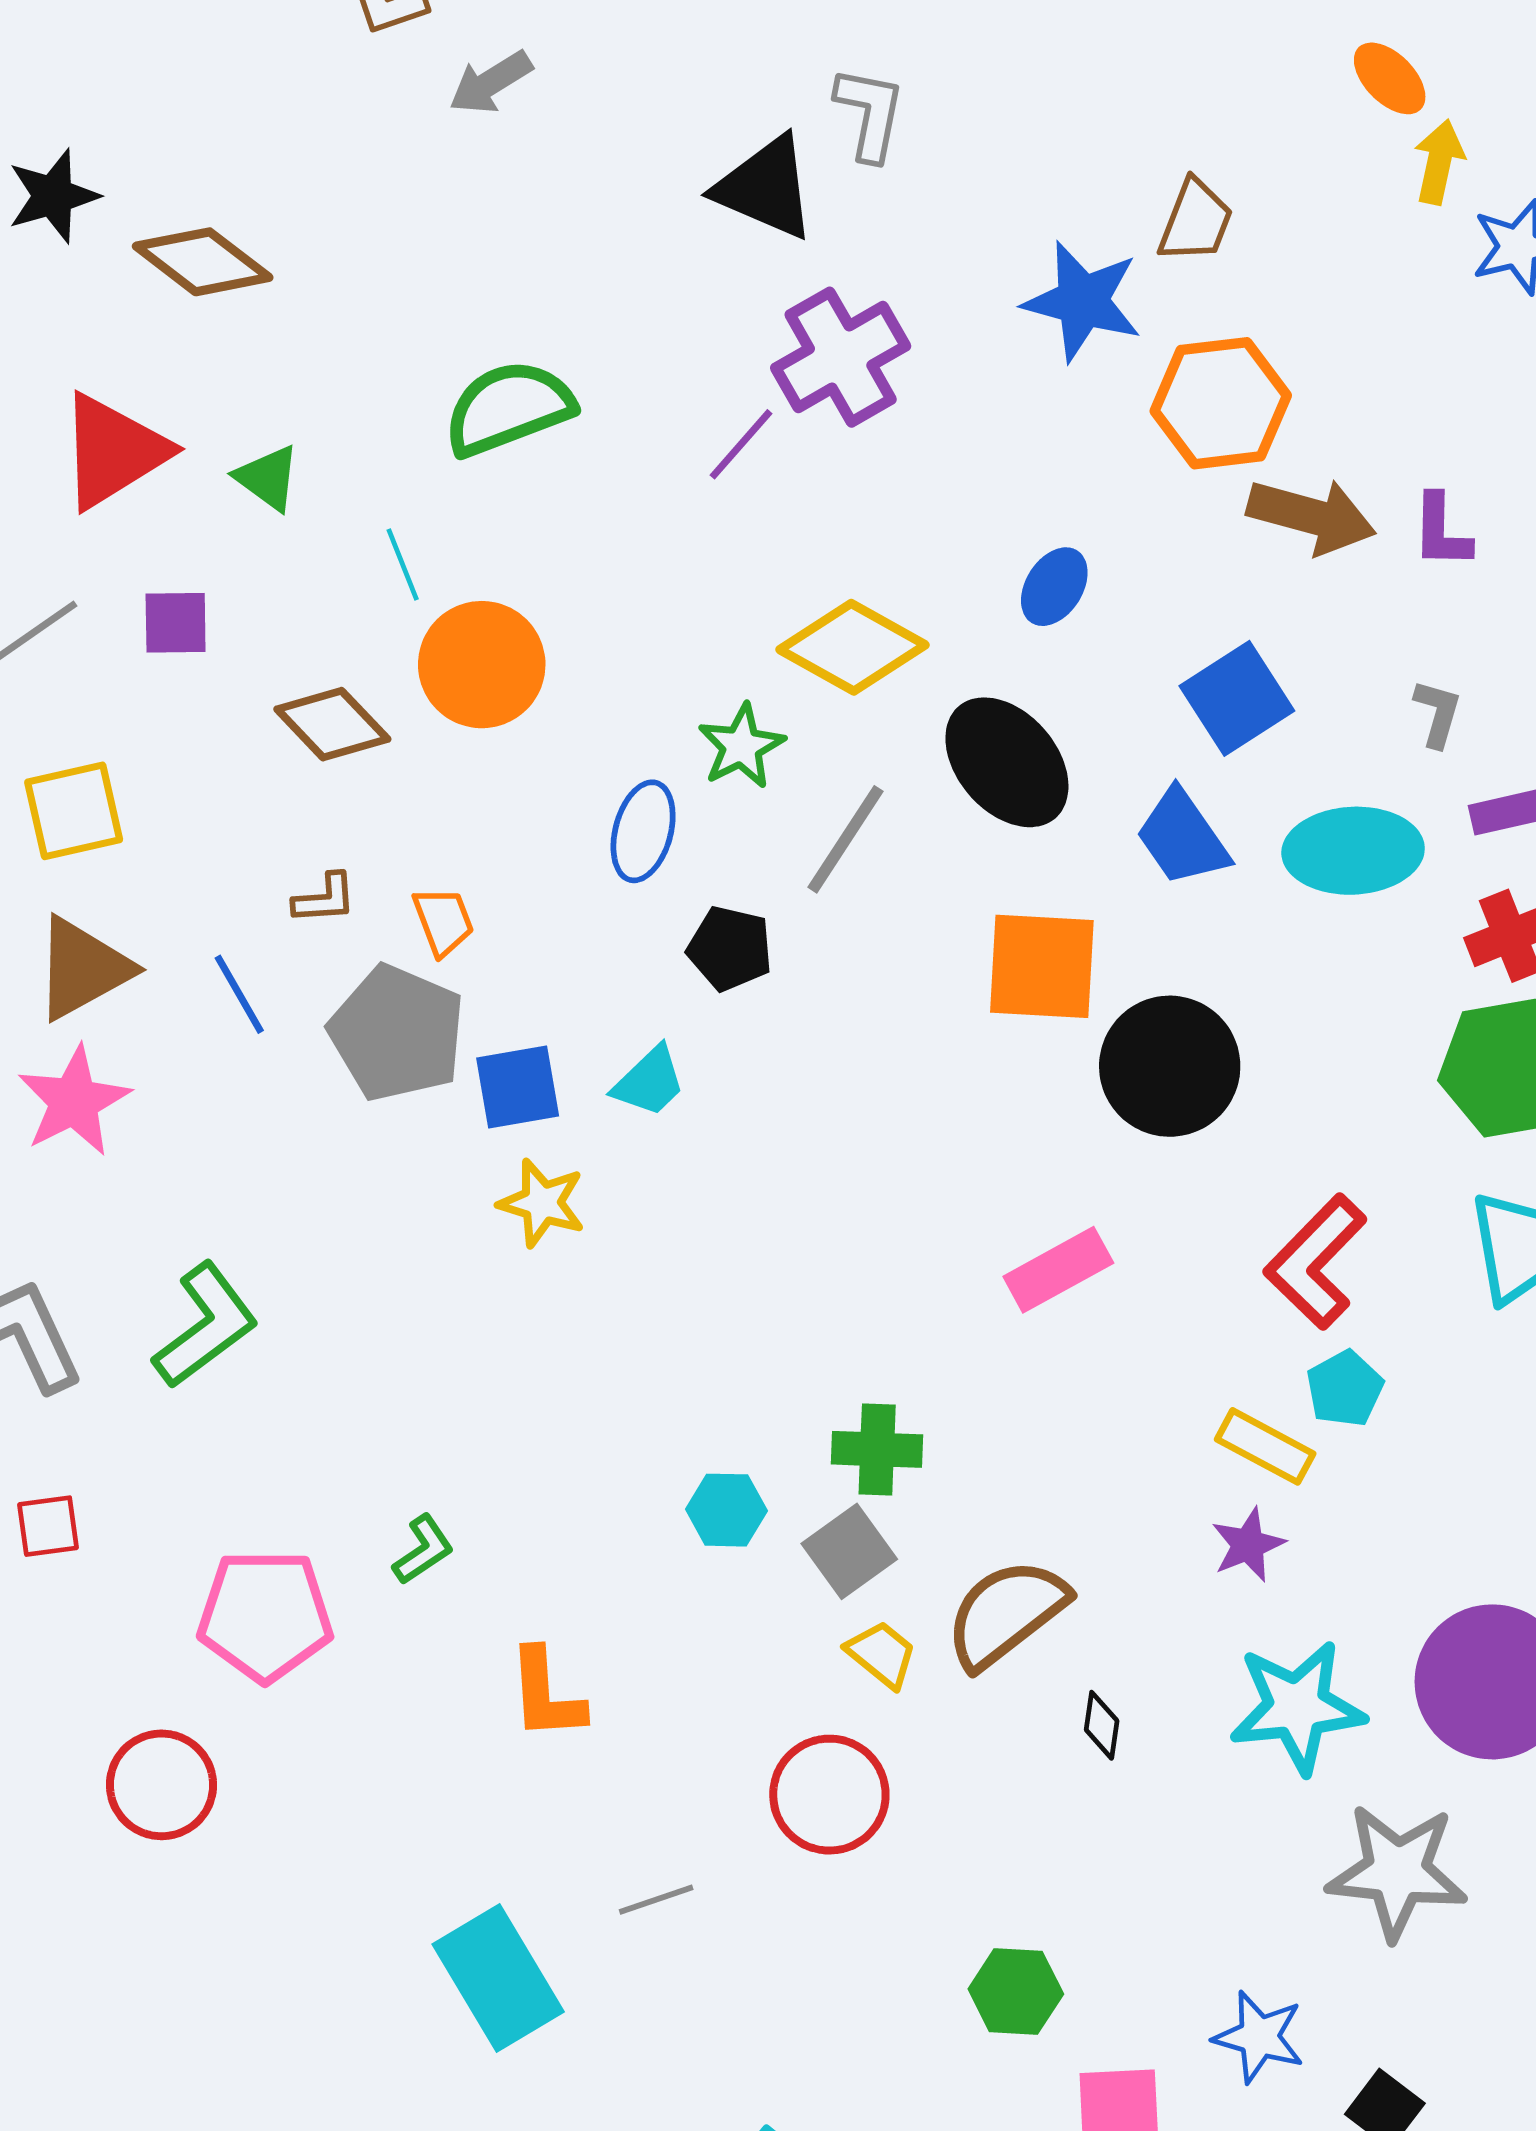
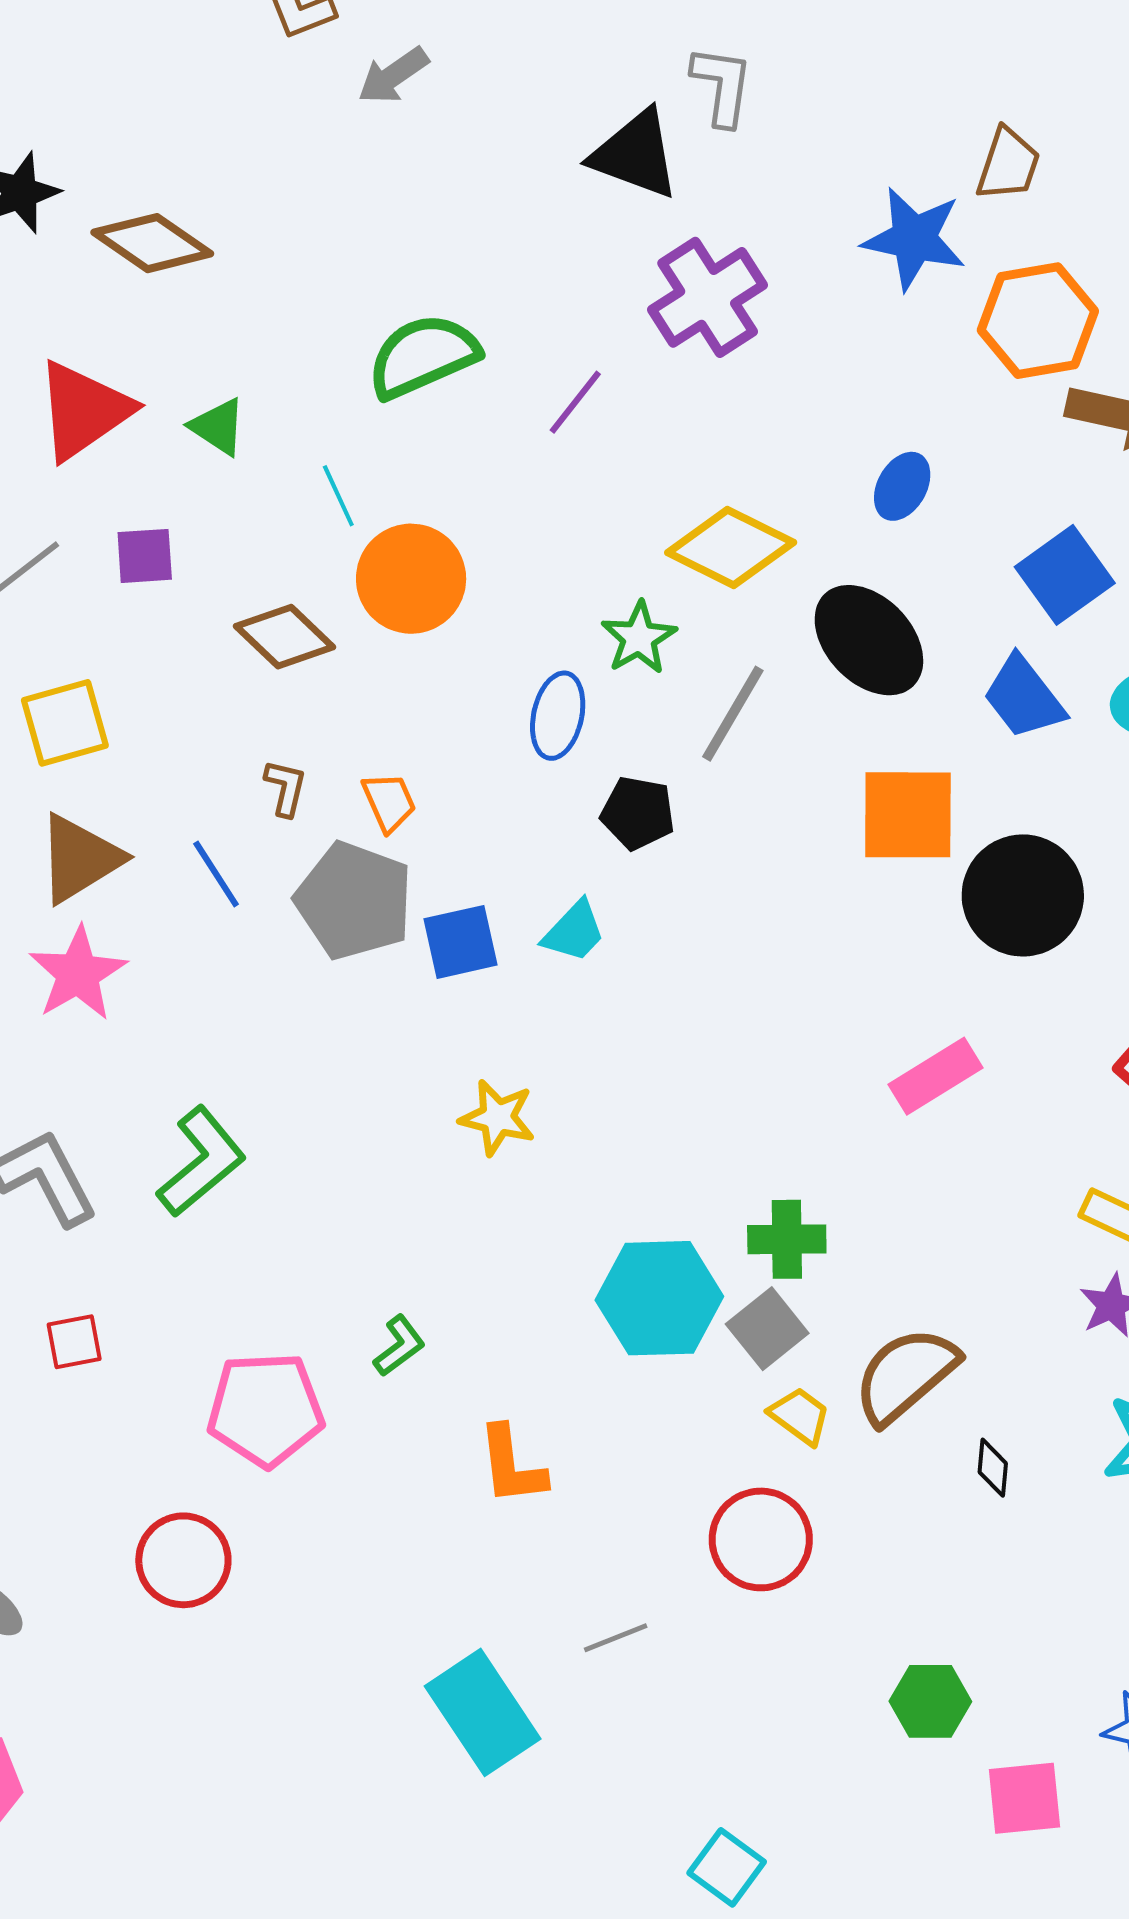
purple line: (741, 444) -> (575, 402), moved
brown L-shape: (325, 899) -> (286, 788), turned -70
yellow star: (542, 1203) -> (497, 1118), moved
cyan hexagon: (726, 1510) -> (659, 1298), size x1.8

